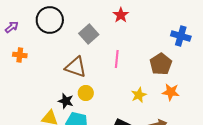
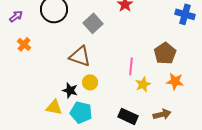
blue cross: (181, 36) -> (185, 14), moved
orange cross: (20, 55) -> (24, 44), turned 32
pink line: (117, 59) -> (131, 66), moved

